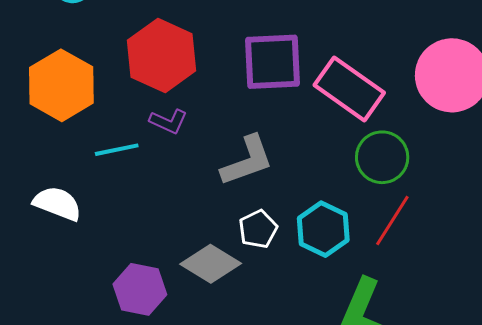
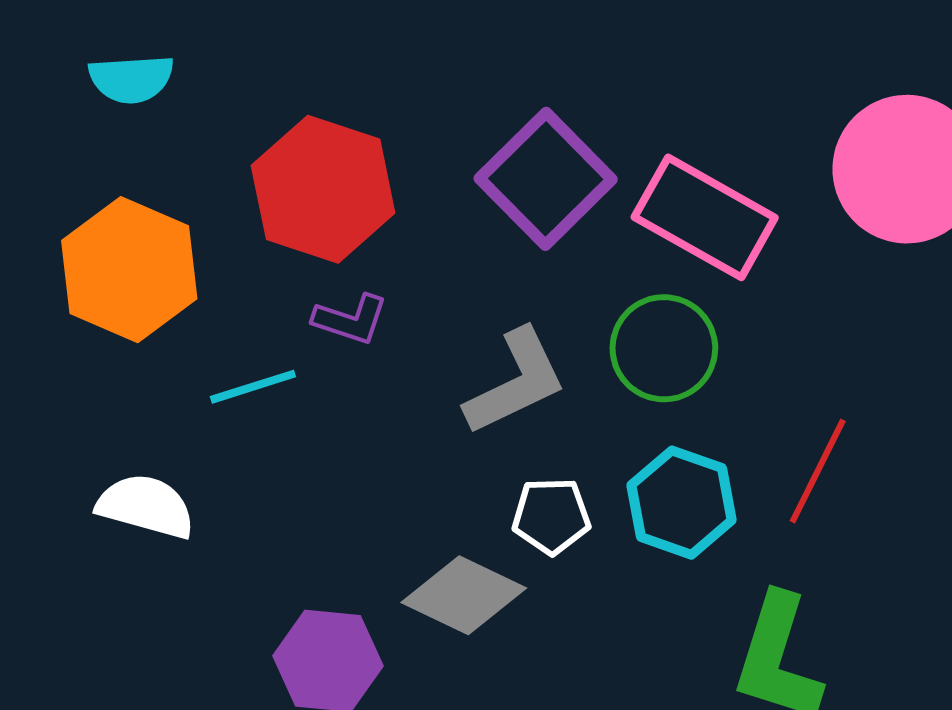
purple square: (272, 62) -> (546, 179), turned -36
green circle: (382, 157) -> (664, 348), moved
white pentagon: (258, 229) -> (551, 516), turned 30

